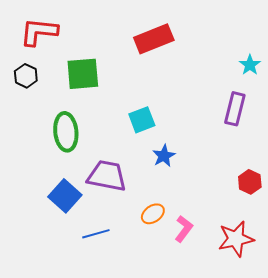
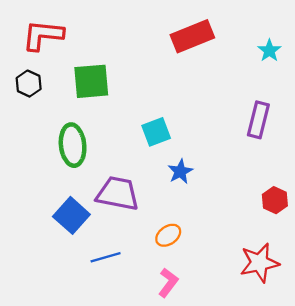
red rectangle: (154, 39) -> (192, 36), moved
cyan star: (250, 65) -> (269, 51), moved
pink L-shape: (184, 229) -> (168, 283), moved

